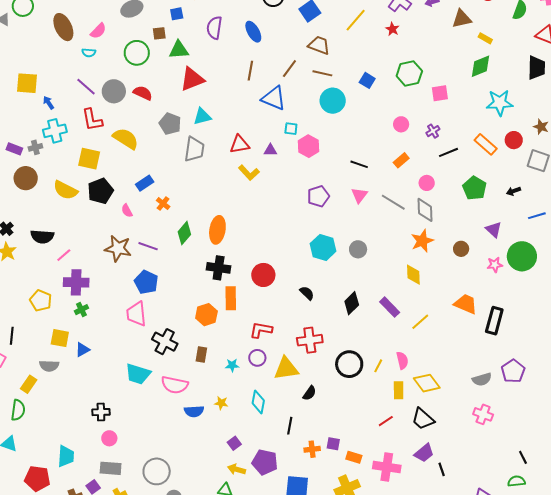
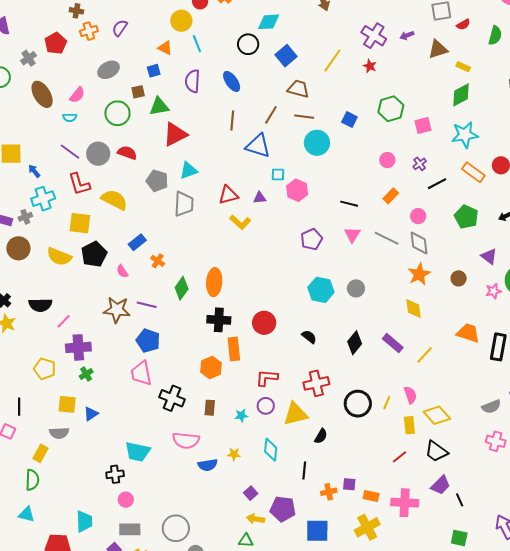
cyan star: (500, 103) -> (465, 135), moved
cyan trapezoid: (138, 374) -> (138, 452), moved

